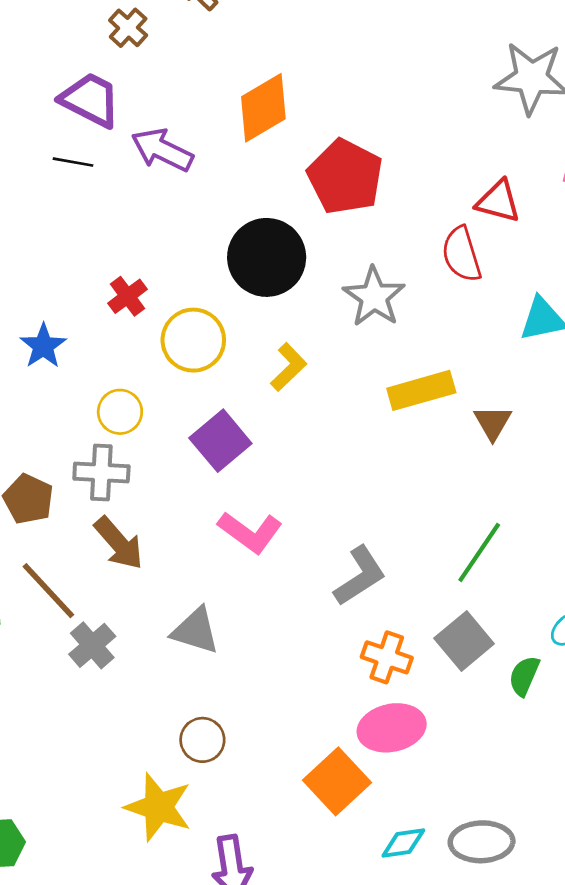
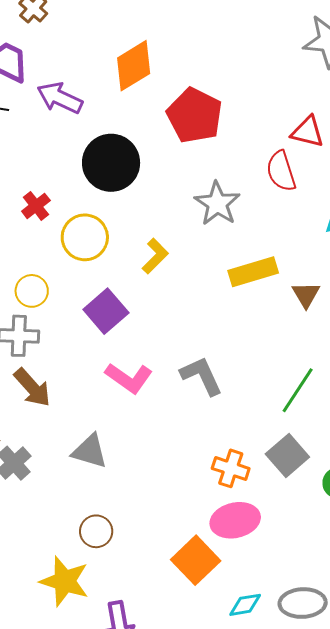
black circle: (267, 257) -> (111, 163), moved
gray L-shape: (360, 576) -> (202, 376), moved, turned -81

